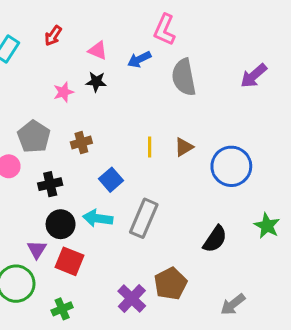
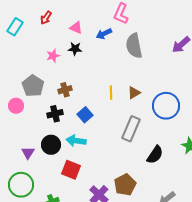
black cross: (50, 184) -> (55, 114), moved
gray rectangle: (144, 218) -> (131, 129), moved
purple triangle: (37, 249) -> (28, 153), moved
red square: (69, 261) -> (71, 170), moved

